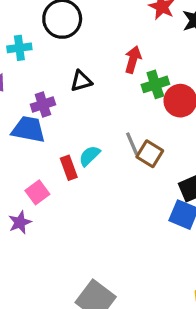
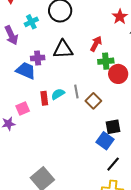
cyan cross: (19, 48) -> (31, 22), turned -32
black triangle: (81, 81) -> (63, 49), size x1.5
gray line: (132, 144) -> (76, 92), moved

